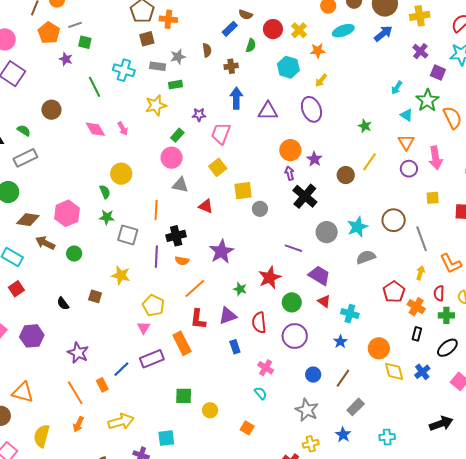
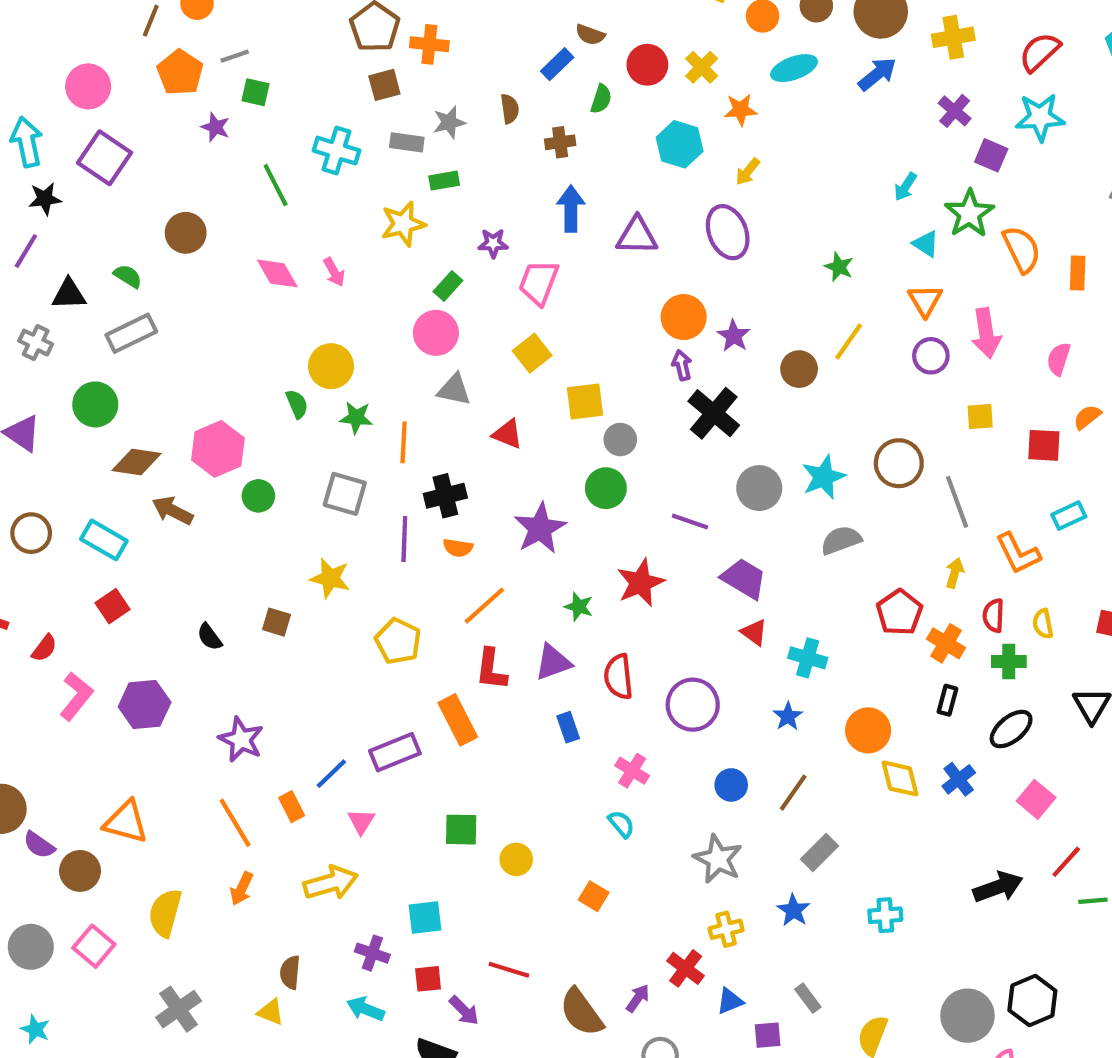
green star: (107, 217) -> (356, 418), moved
green circle: (74, 254) -> (258, 496), moved
green circle: (292, 302) -> (606, 488), moved
pink triangle: (144, 328) -> (361, 821), moved

